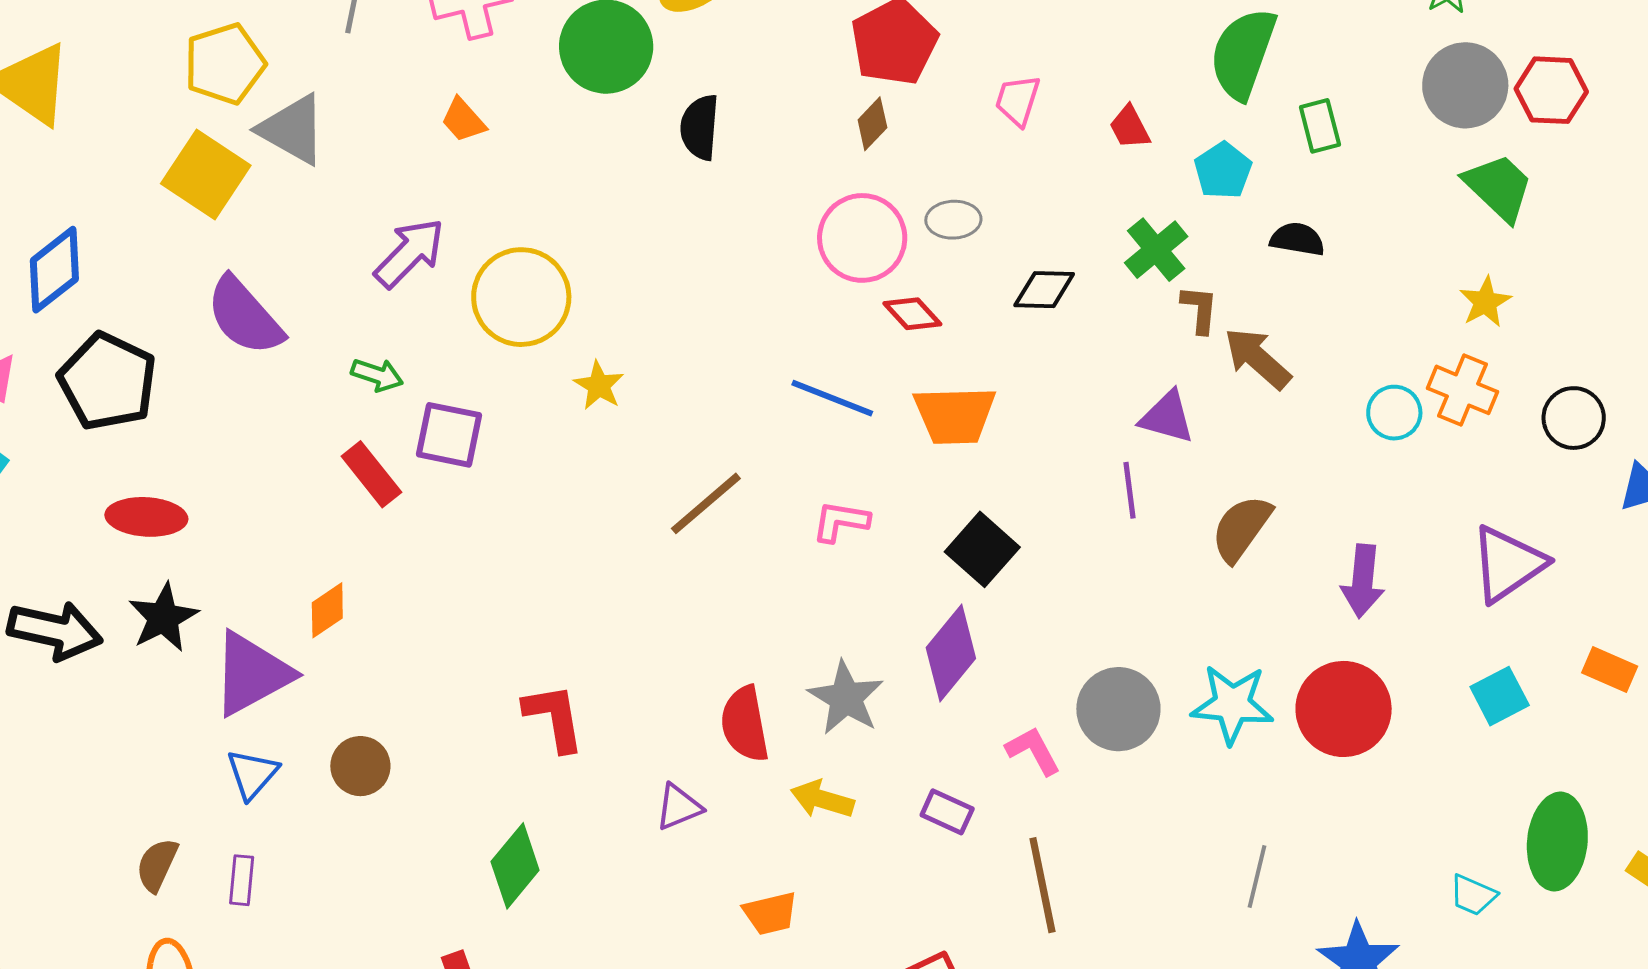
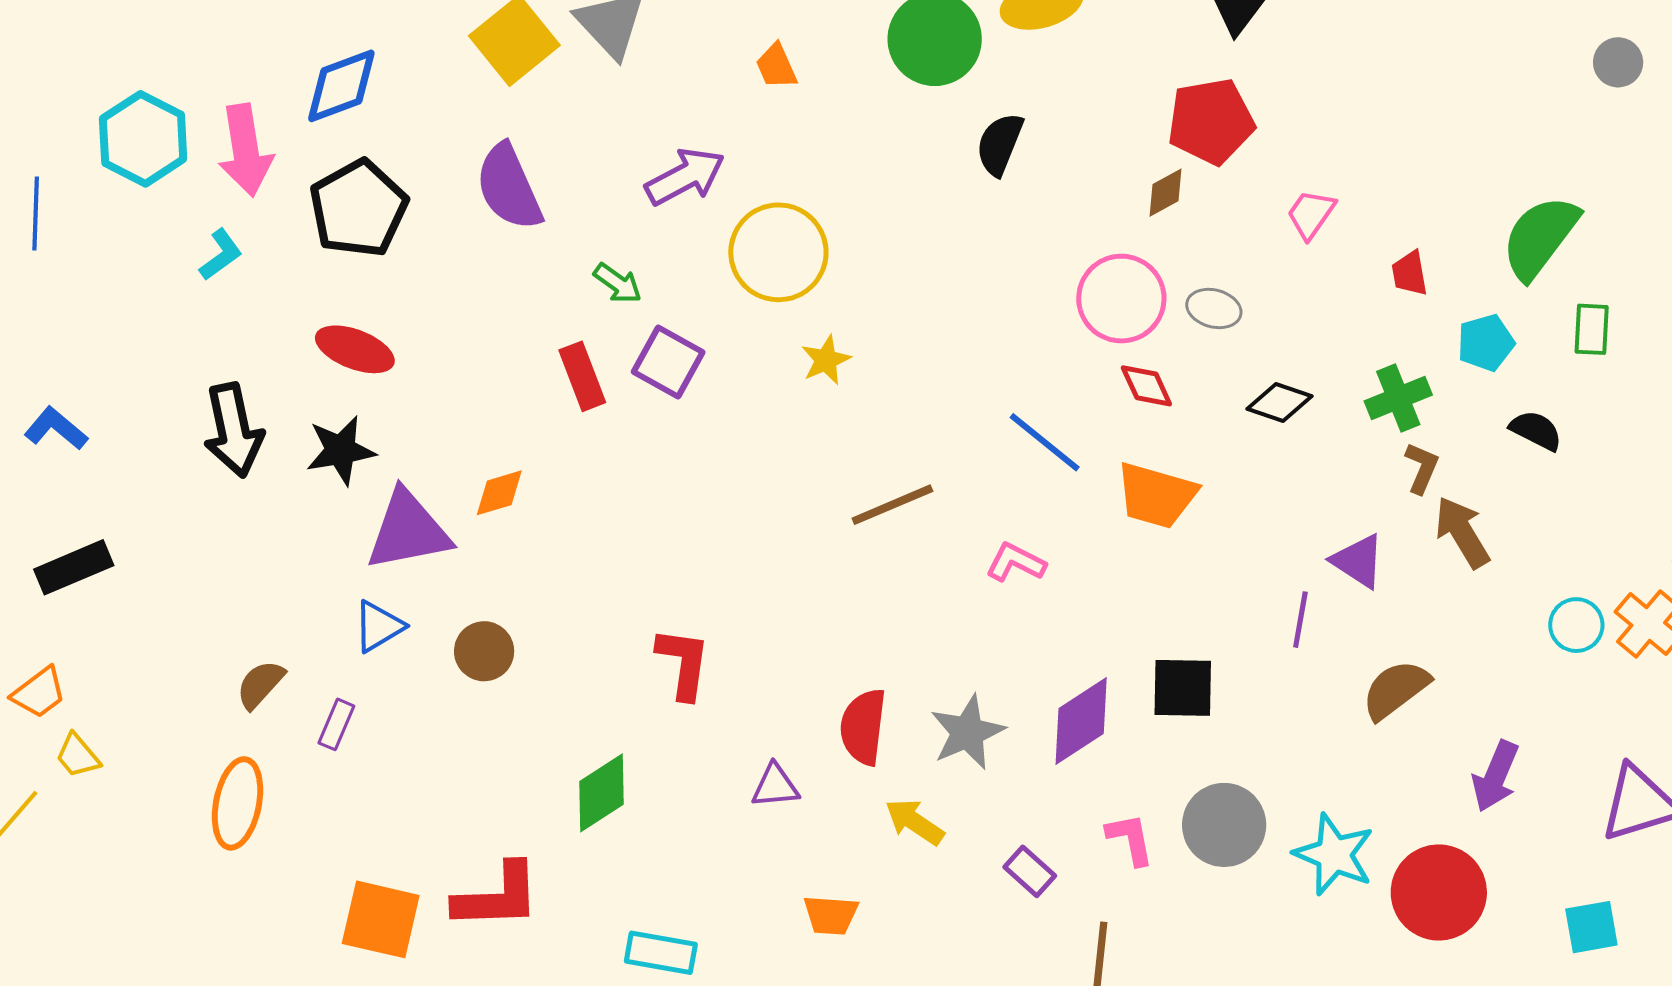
black square: (982, 549) -> (1183, 688), moved, turned 32
black arrow: (55, 631) -> (233, 430), turned 48

